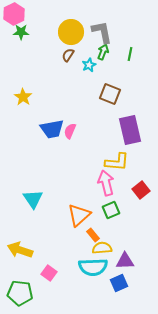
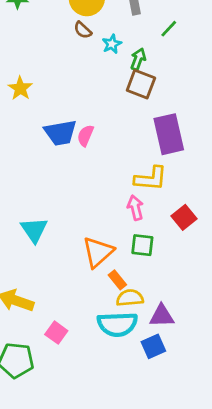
green arrow: (103, 52) -> (138, 59), moved
green line: (130, 54) -> (169, 29), turned 32
brown semicircle: (68, 55) -> (83, 30), turned -80
pink arrow: (106, 183) -> (135, 208), size x0.7
green square: (111, 210) -> (142, 245), turned 30

